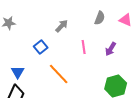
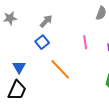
gray arrow: (62, 26) -> (46, 21), moved

